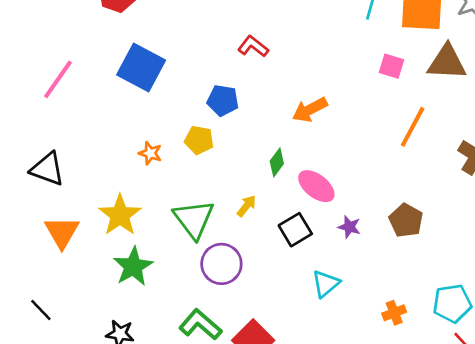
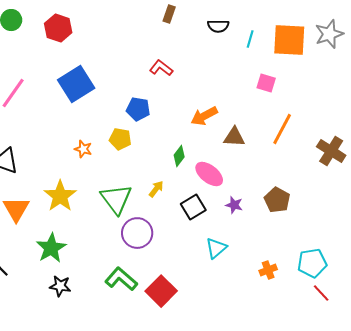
brown triangle: (447, 62) -> (234, 137), moved, size x0.7
blue square: (141, 68) -> (76, 84), turned 30
green star: (133, 267) -> (51, 248), moved

